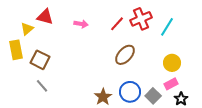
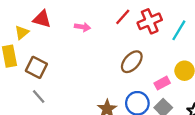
red line: (117, 24) -> (123, 17), moved
pink rectangle: (171, 84) -> (162, 83), moved

